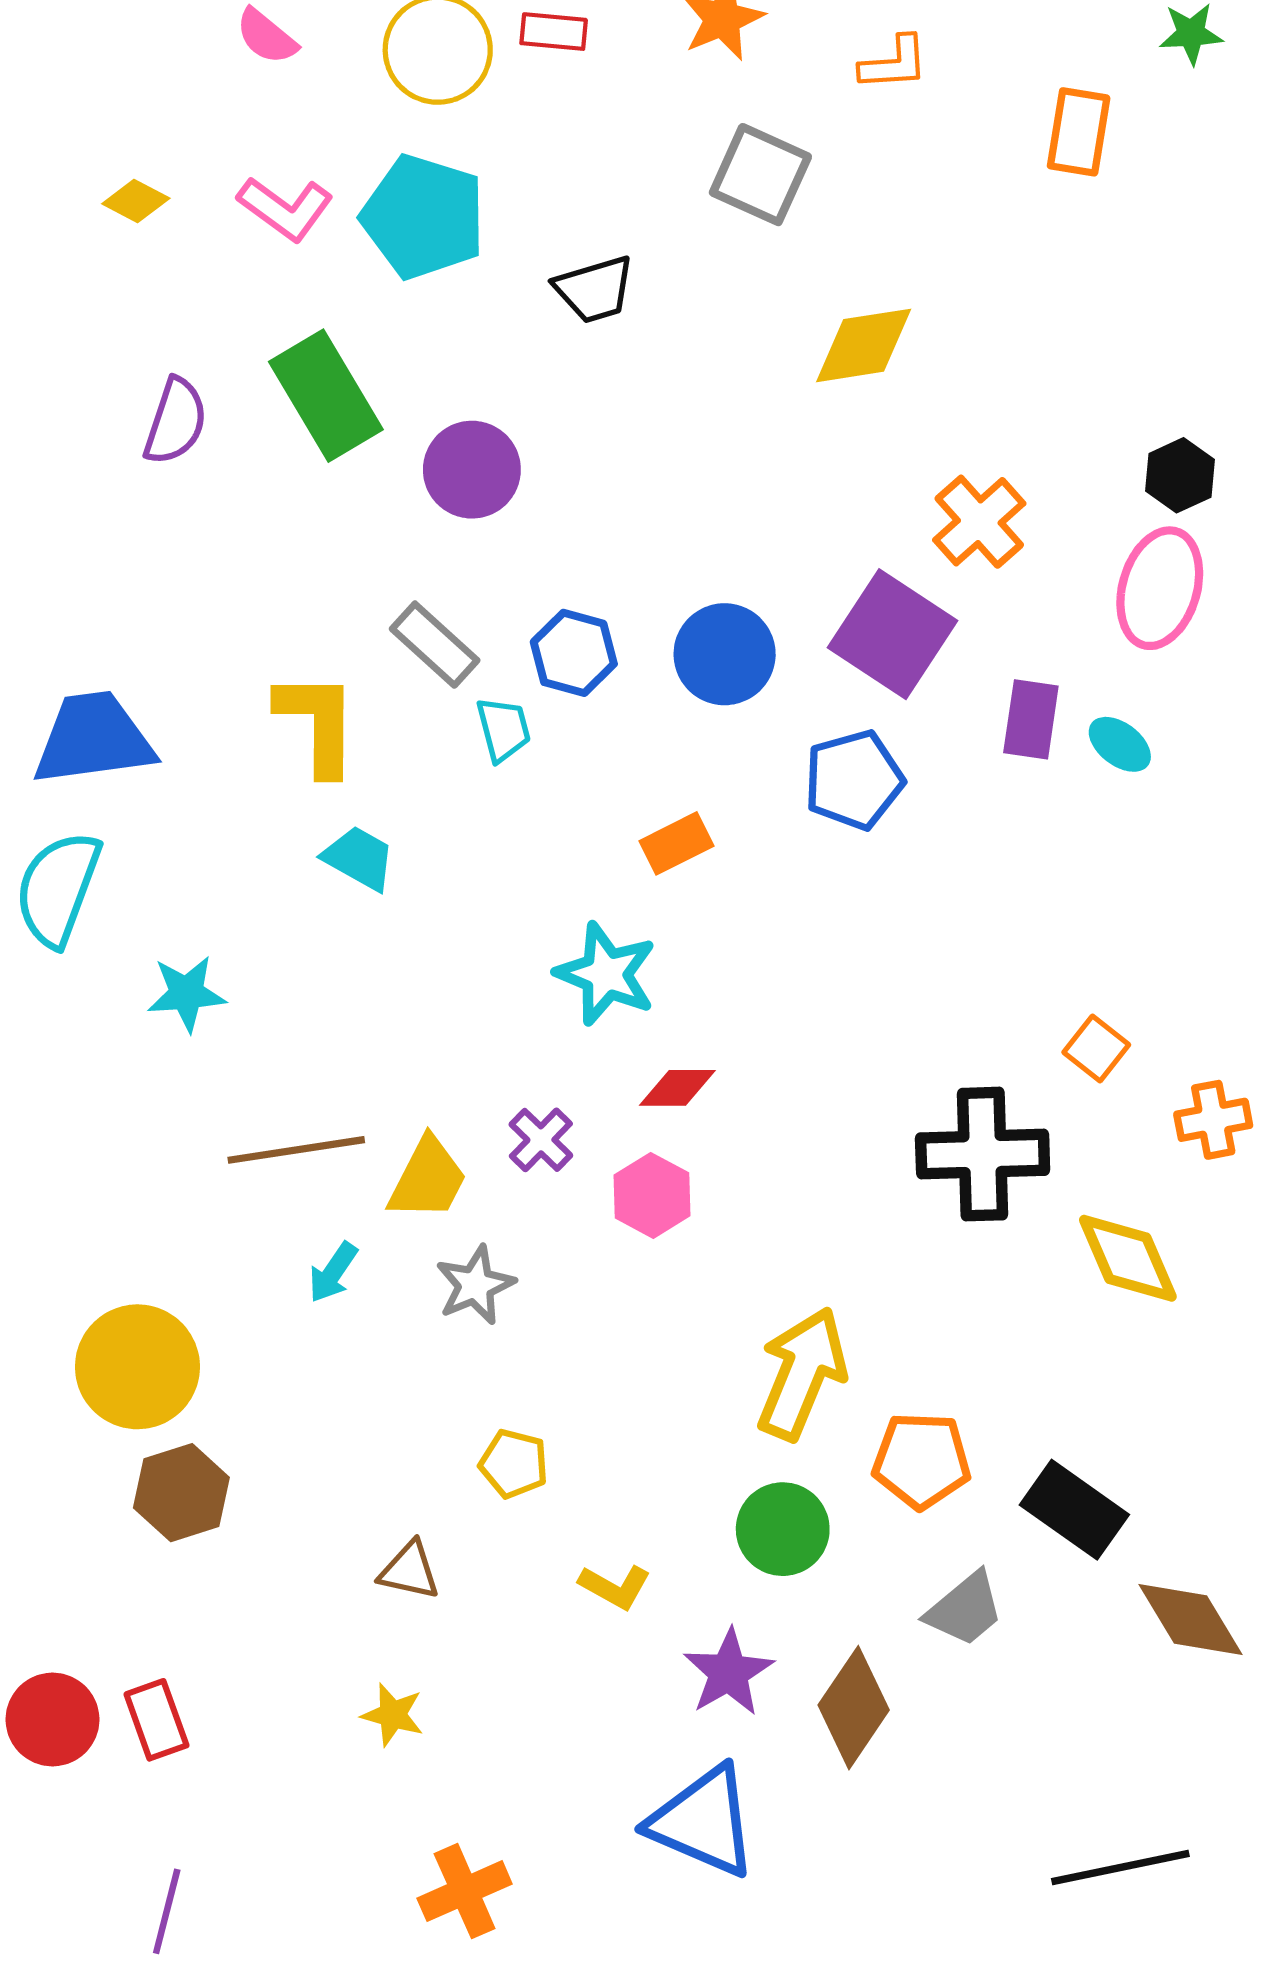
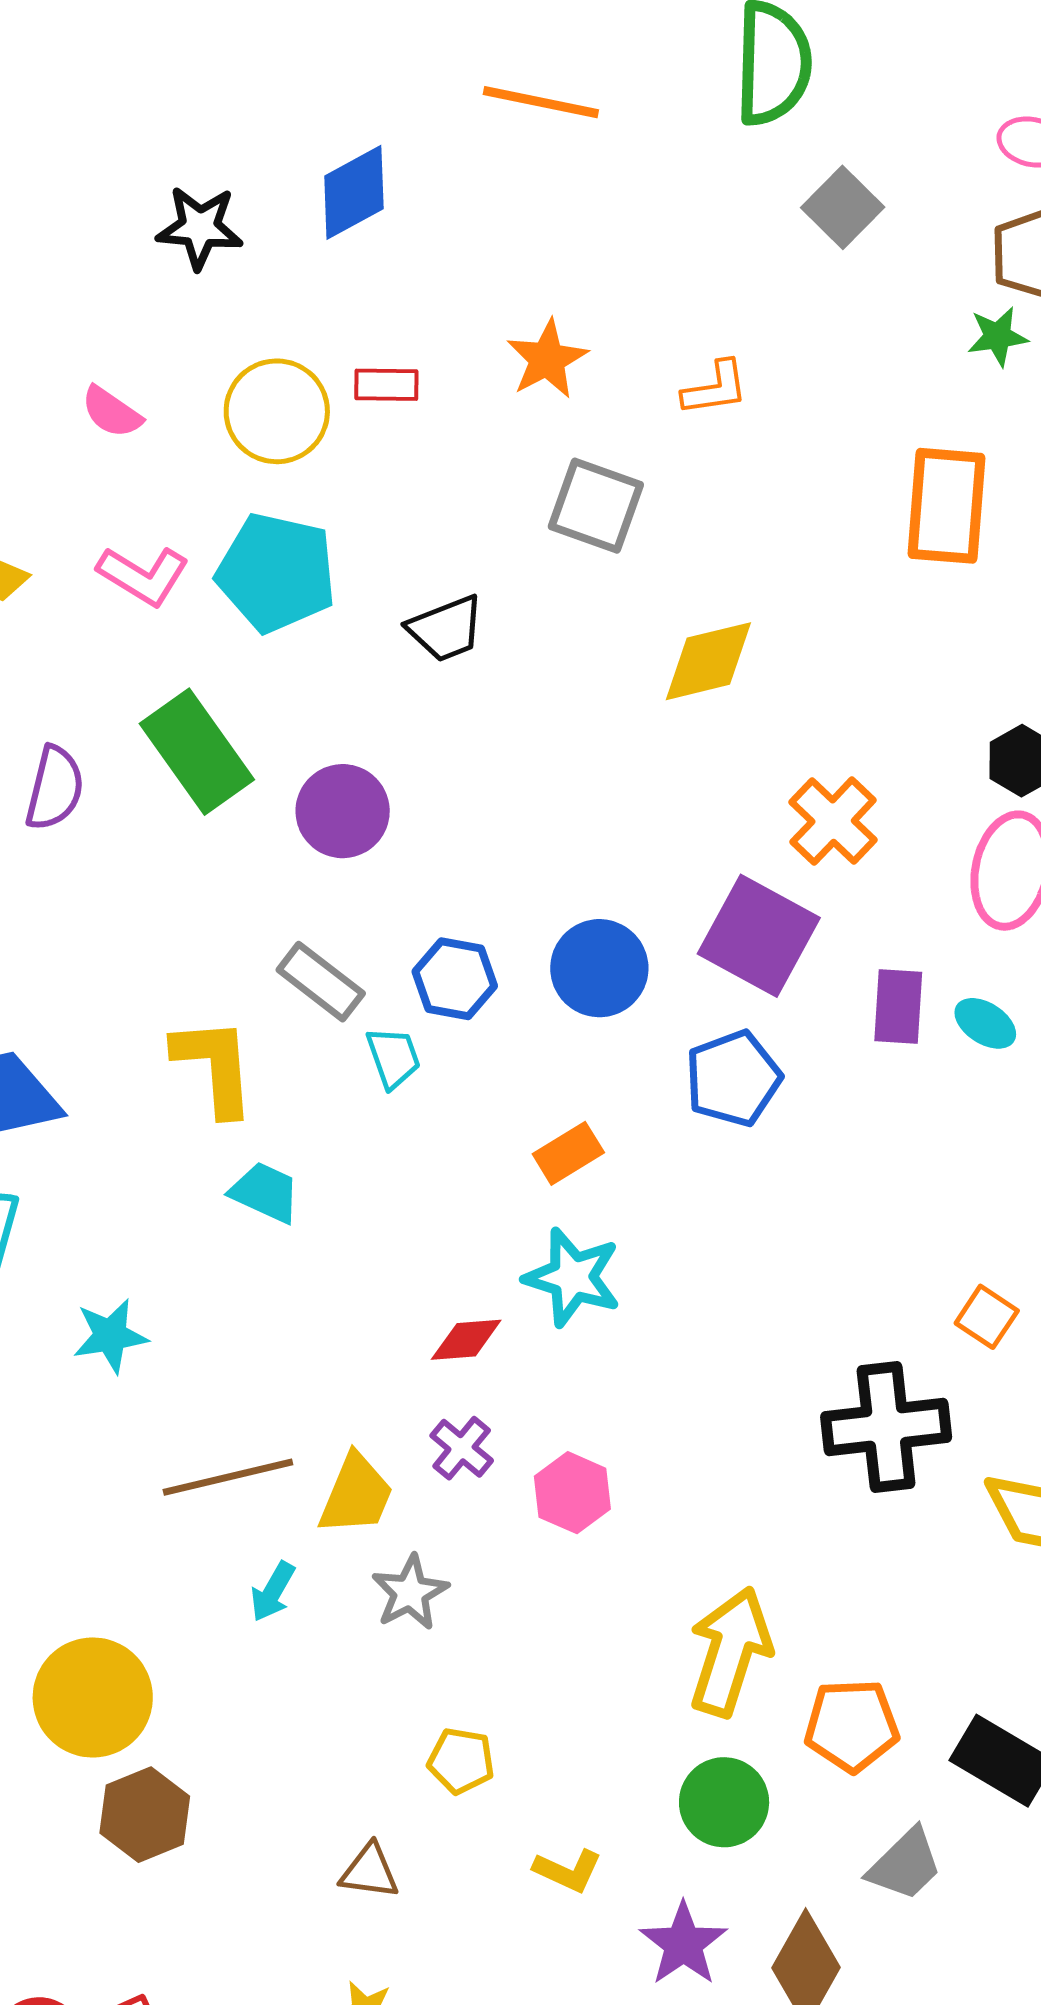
orange rectangle: (1079, 132) -> (947, 506), moved, size x1.4
cyan star: (606, 974) -> (573, 1277), moved
red diamond: (677, 1088) -> (466, 1340), moved

